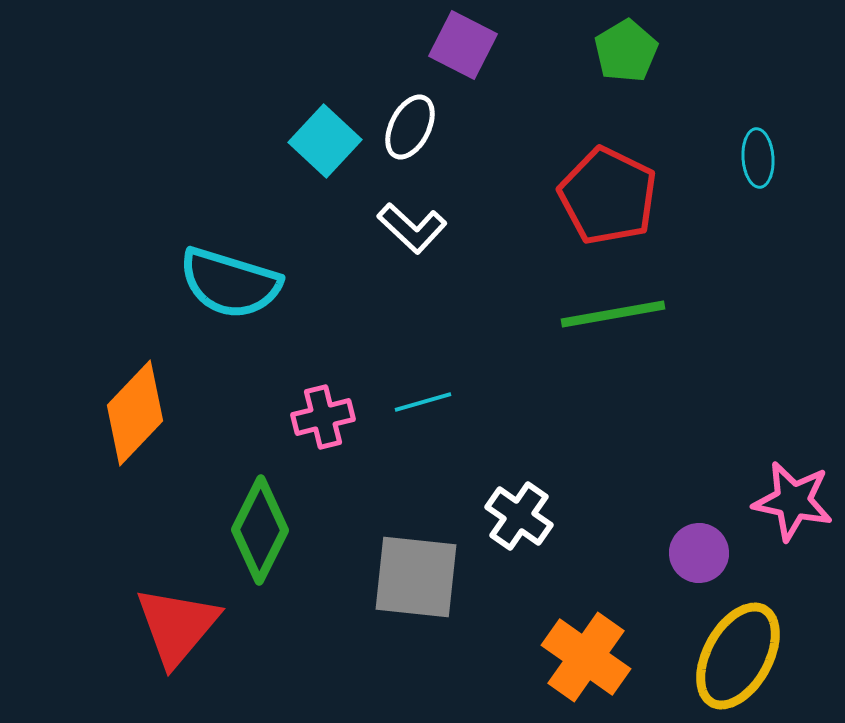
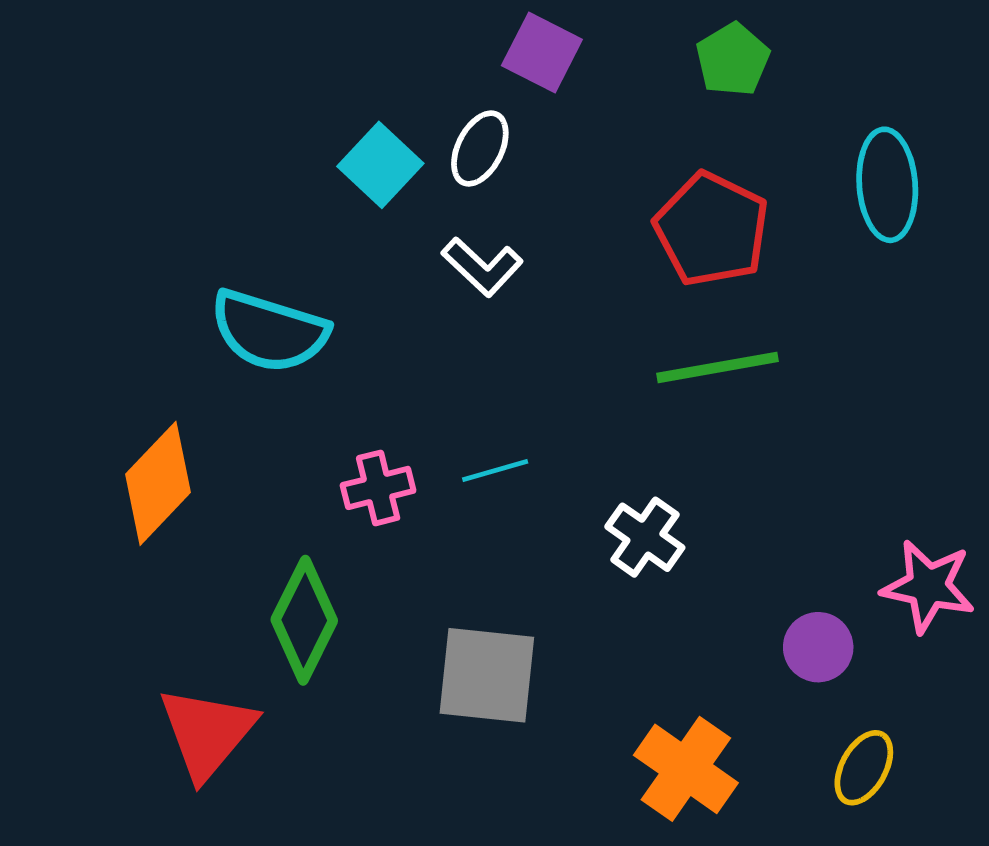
cyan ellipse: (758, 158) -> (887, 185), size x1.6
white cross: (519, 516) -> (645, 537), moved
yellow ellipse: (738, 656) -> (864, 768), size x0.6

